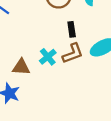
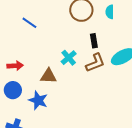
cyan cross: (48, 57) -> (69, 58), moved

